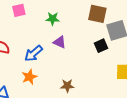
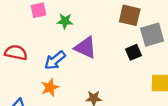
green star: (53, 19) -> (65, 21), moved
purple triangle: (60, 42) -> (85, 48), size x1.5

